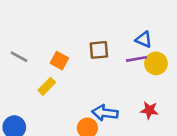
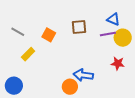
yellow rectangle: (47, 86) -> (28, 54), moved
red star: (149, 110) -> (118, 63), moved

